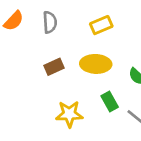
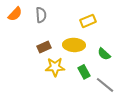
yellow rectangle: (101, 25) -> (88, 21), moved
yellow star: (69, 114) -> (55, 67), moved

